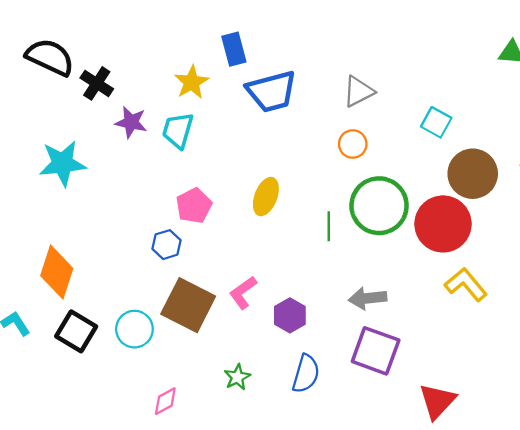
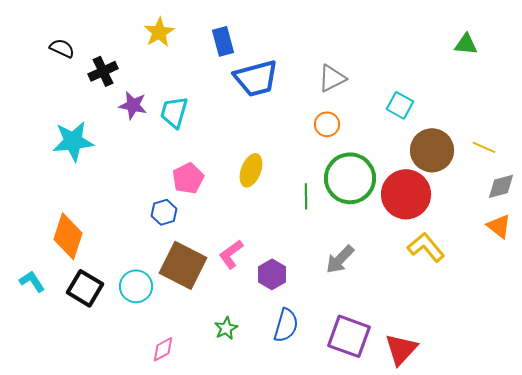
black semicircle: (50, 57) -> (62, 48), size x0.6
yellow star: (192, 82) -> (159, 32), moved
black cross: (97, 83) -> (103, 71), turned 32
gray arrow: (368, 298) -> (340, 259), turned -40
purple square: (376, 351) -> (349, 336), moved

